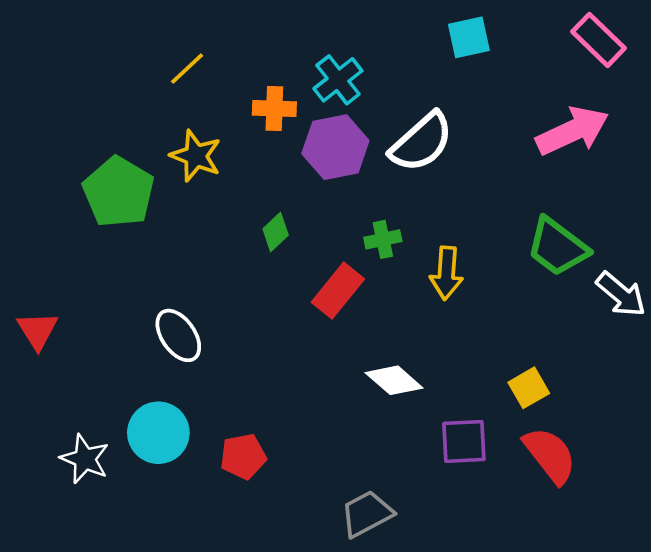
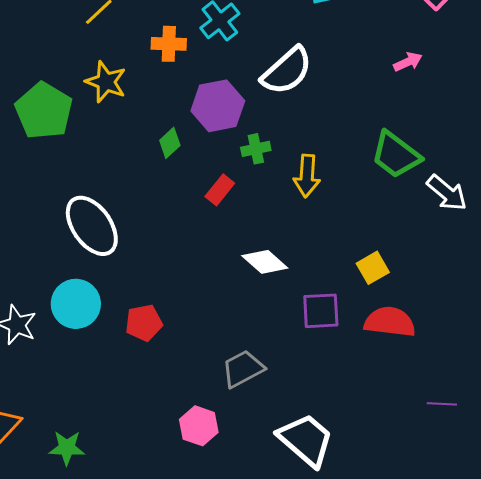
pink arrow: (572, 131) -> (408, 62), size x0.5
purple hexagon: (335, 147) -> (218, 106), moved
red rectangle: (338, 291) -> (220, 190), size x0.7
white ellipse: (178, 335) -> (92, 226), size x1.4
red semicircle: (550, 455) -> (390, 322), turned -45

